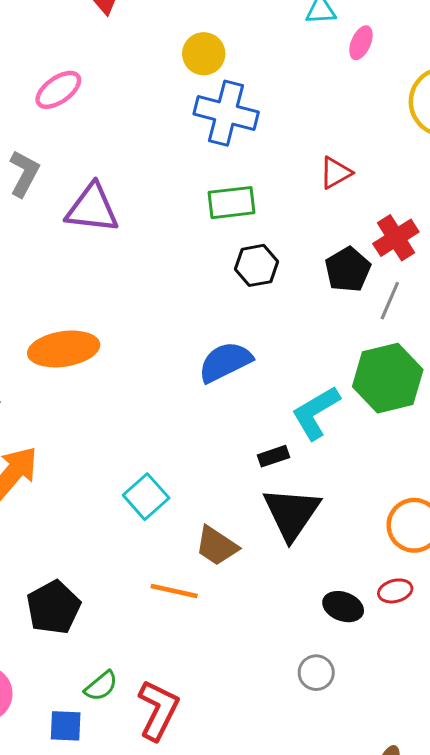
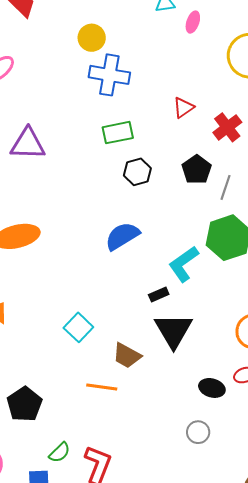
red cross: (396, 238) -> (227, 127), moved

